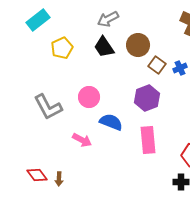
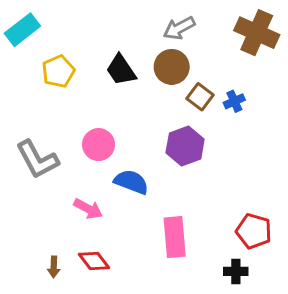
gray arrow: (108, 19) -> (179, 28), moved
pink rectangle: (148, 140) -> (175, 237), moved
red diamond: (37, 175) -> (94, 261), moved

